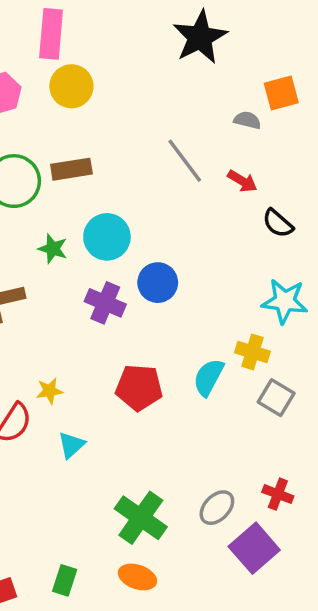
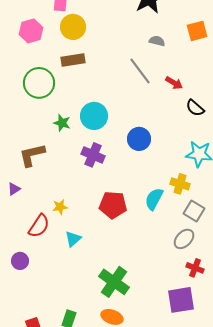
gray semicircle: (247, 120) -> (157, 41), moved
brown rectangle: (71, 169) -> (73, 60), moved
blue circle: (158, 283) -> (139, 139), moved
gray ellipse: (217, 508) -> (184, 239), moved
purple square: (254, 548) -> (181, 300), turned 32

